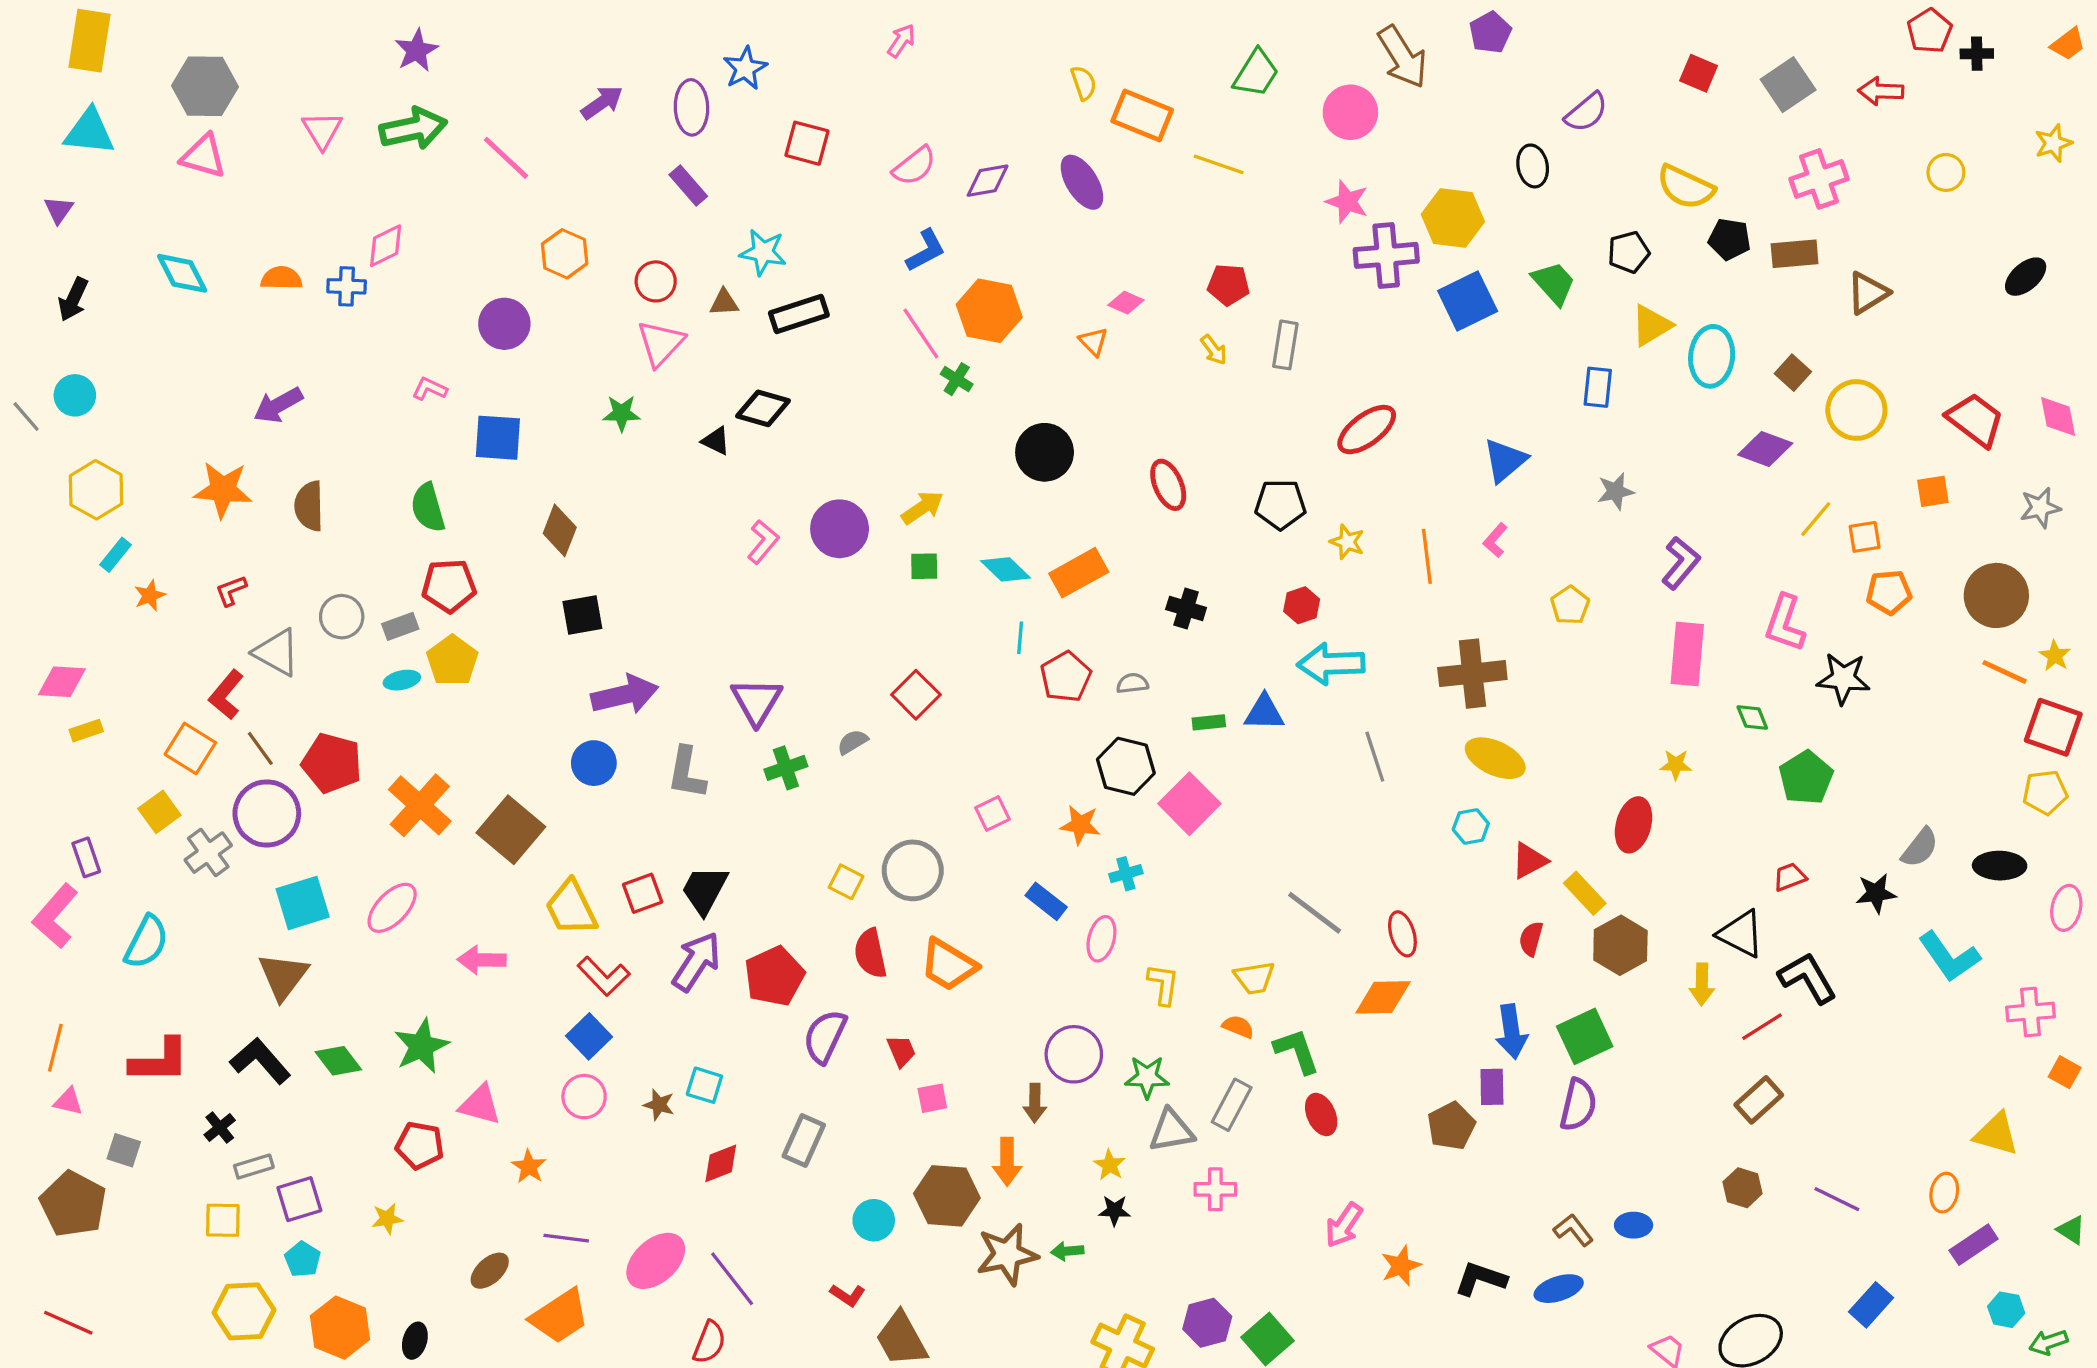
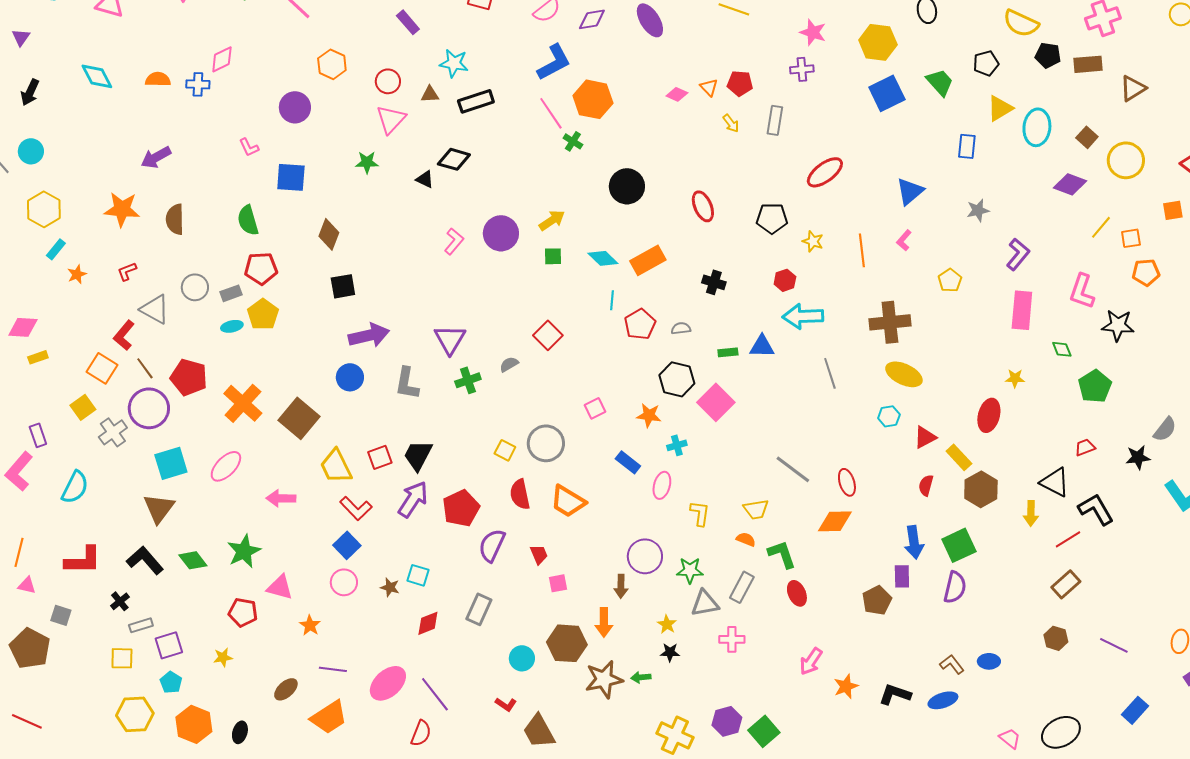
blue L-shape: (926, 251) -> (554, 62), size x1.4
purple cross: (1386, 255) -> (802, 69), moved, size x0.6
orange triangle: (1093, 342) -> (709, 87), moved
pink L-shape: (430, 389) -> (249, 147), turned -140

